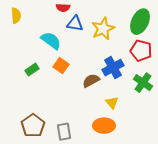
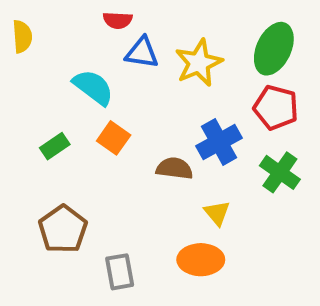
brown semicircle: (91, 81) -> (174, 168), turned 36
brown pentagon: (33, 126) -> (63, 229), moved

